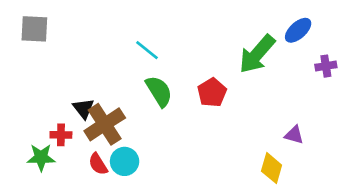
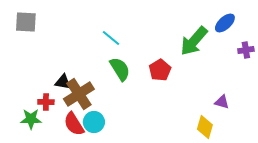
black triangle: (83, 108) -> (63, 82), turned -42
red semicircle: (98, 164) -> (74, 124), size x1.4

